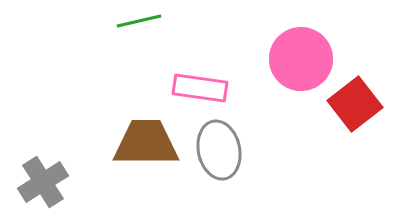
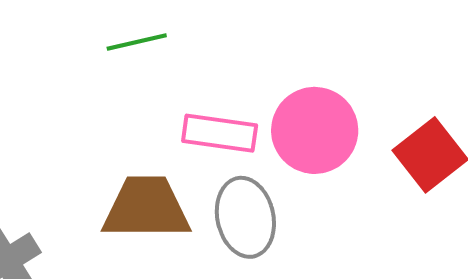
pink circle: (301, 59) -> (315, 130), moved

